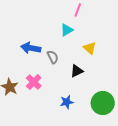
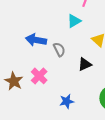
blue star: (67, 102) -> (67, 101), moved

